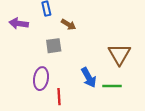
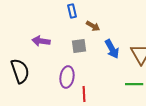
purple arrow: (19, 23) -> (41, 41), moved
blue arrow: (89, 78) -> (112, 49), moved

